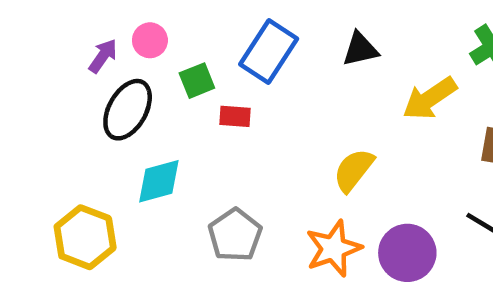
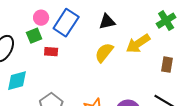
pink circle: (150, 40) -> (41, 18), moved
yellow semicircle: (354, 170) -> (104, 53), moved

